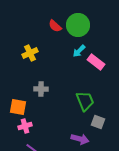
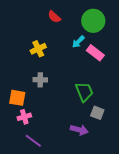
green circle: (78, 25) -> (93, 21), moved
yellow cross: (30, 53) -> (38, 49), moved

